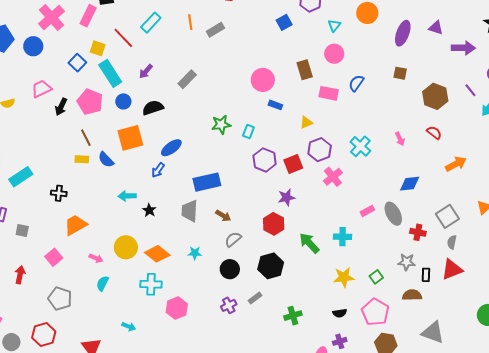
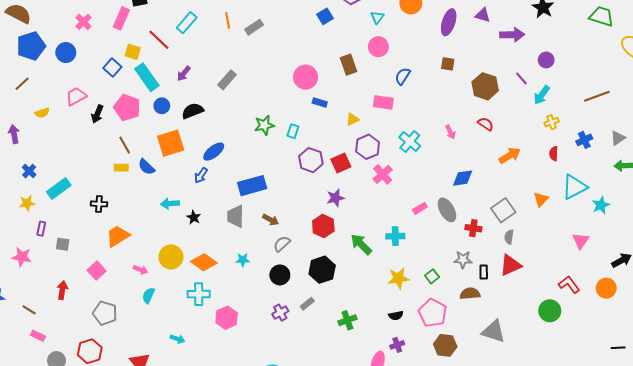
pink cross: (51, 18) -> (83, 22), size x0.6
pink rectangle: (329, 93) -> (383, 102), moved

